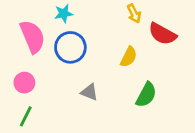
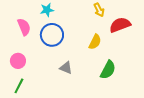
red semicircle: (162, 34) -> (120, 25), turned 130
pink semicircle: (32, 37) -> (24, 27), size x0.7

